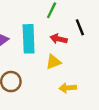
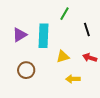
red arrow: (59, 39) -> (90, 58), moved

